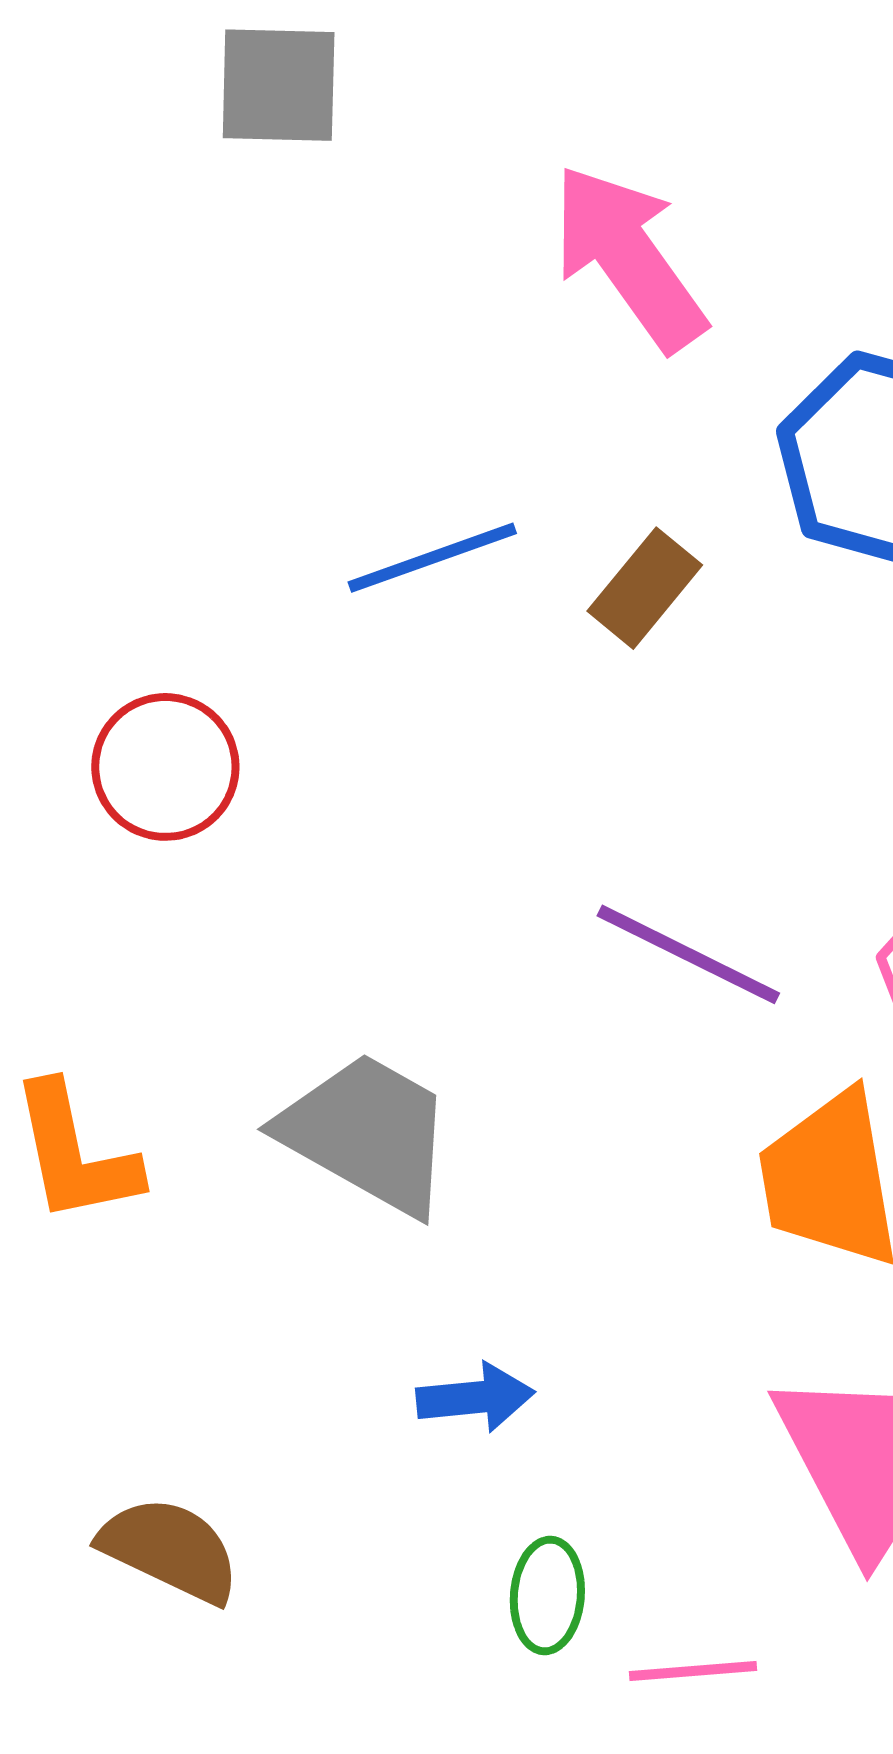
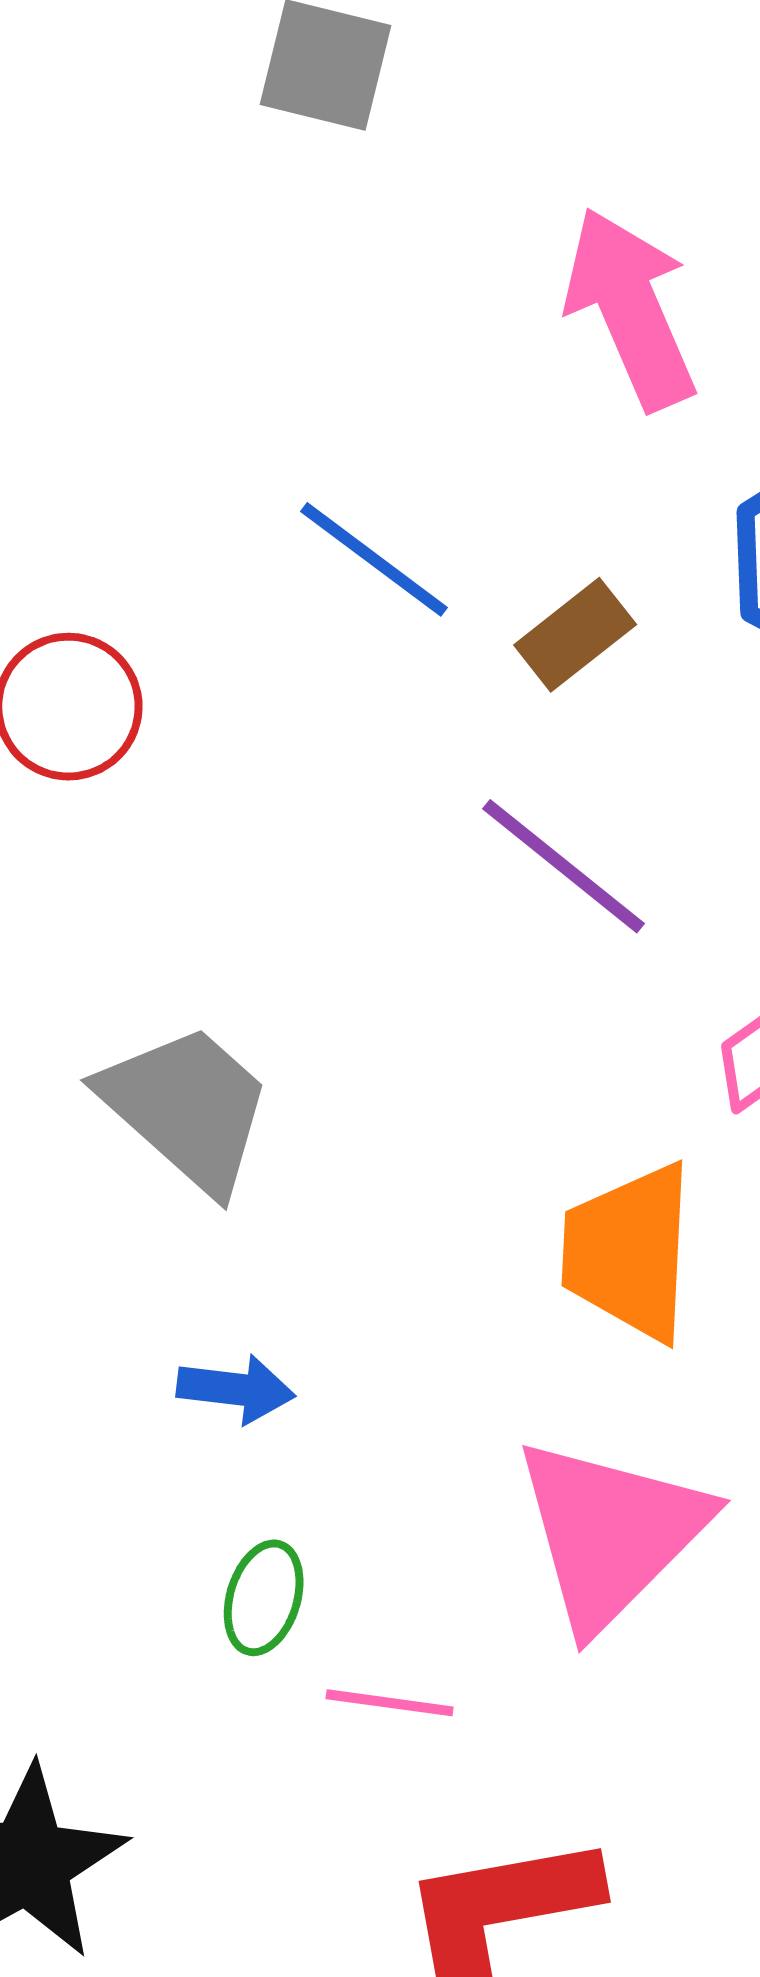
blue line: (432, 558) -> (374, 559), turned 44
purple line: (688, 954) -> (564, 866), moved

